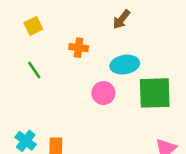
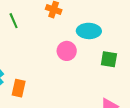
green square: (155, 93) -> (109, 59), size x0.6

